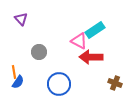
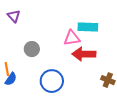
cyan rectangle: (95, 30) -> (88, 27), turned 36
pink triangle: (79, 41) -> (72, 38), turned -36

